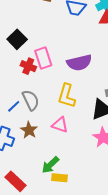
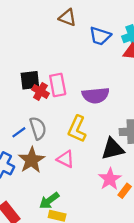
black square: (17, 39) -> (30, 80), moved, turned 30
brown star: (29, 130) -> (32, 160), size x1.4

